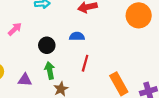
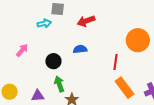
orange circle: (139, 15) -> (138, 40), moved
red line: (85, 63) -> (116, 62), moved

